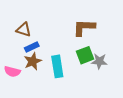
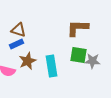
blue rectangle: (32, 47) -> (16, 44), moved
green square: (85, 55) -> (78, 55), turned 30

